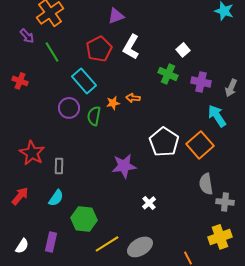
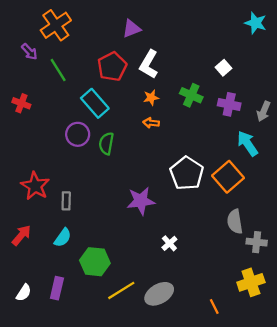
white square: (183, 50) -> (223, 68), moved
orange star: (113, 103) -> (151, 98), moved

